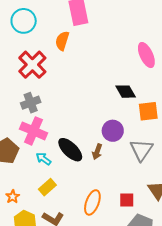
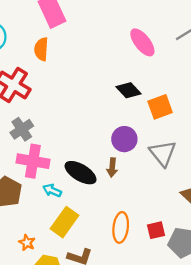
yellow rectangle: (47, 187) -> (64, 222), size x1.4
red square: (127, 200) -> (156, 230), moved

